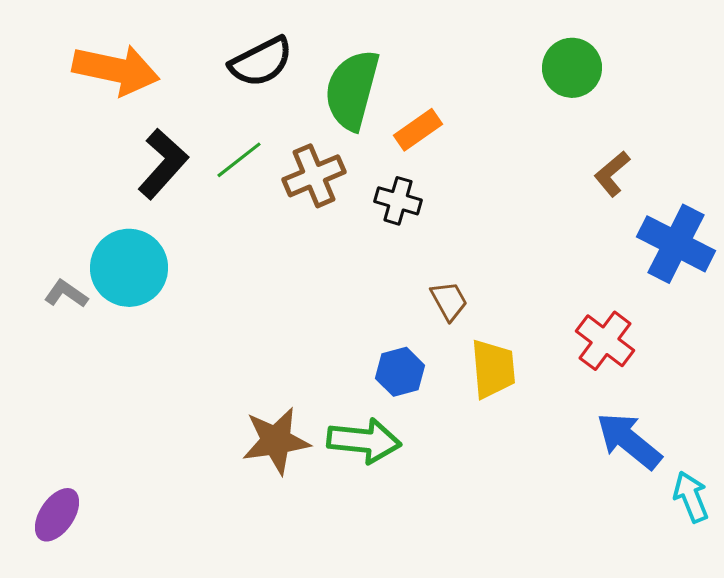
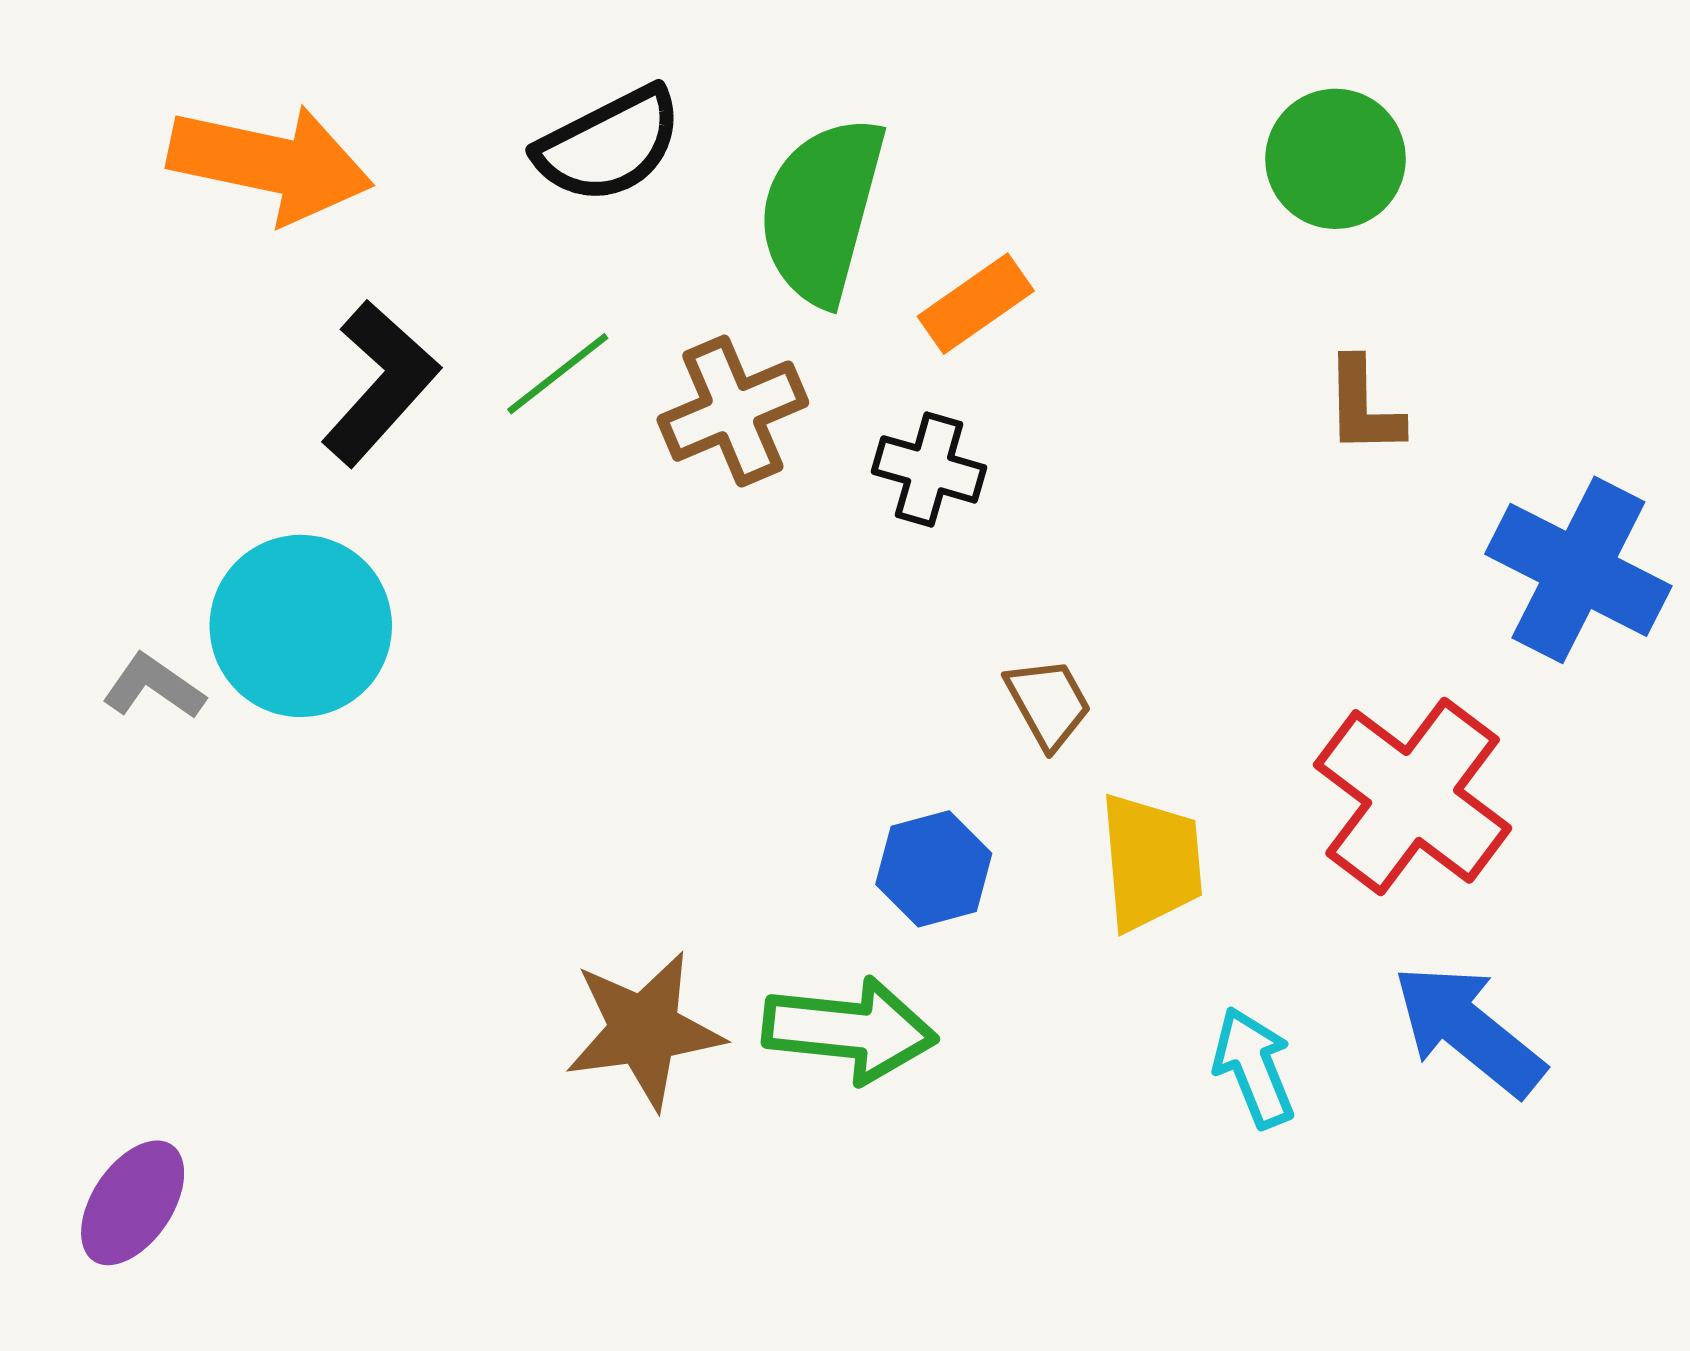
brown L-shape: (612, 174) -> (1364, 406), moved, turned -51
red cross: (605, 341) -> (1413, 796), size x1.4
cyan arrow: (691, 497) -> (1254, 1067), moved

